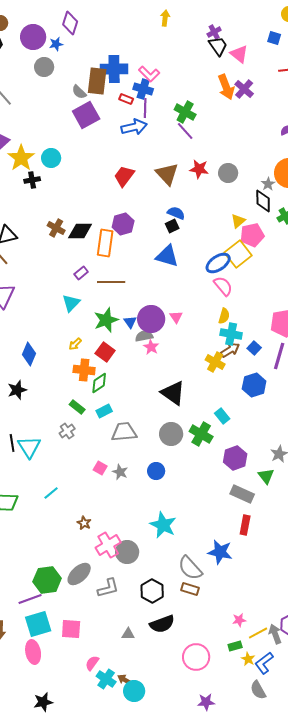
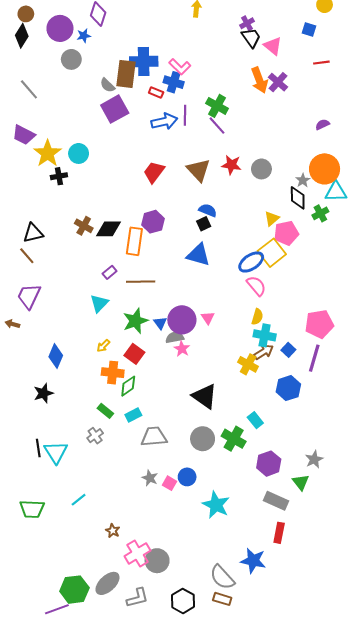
purple line: (145, 108) -> (185, 115), moved
pink square: (100, 468) -> (169, 483), moved
cyan star: (163, 525) -> (216, 505), moved

